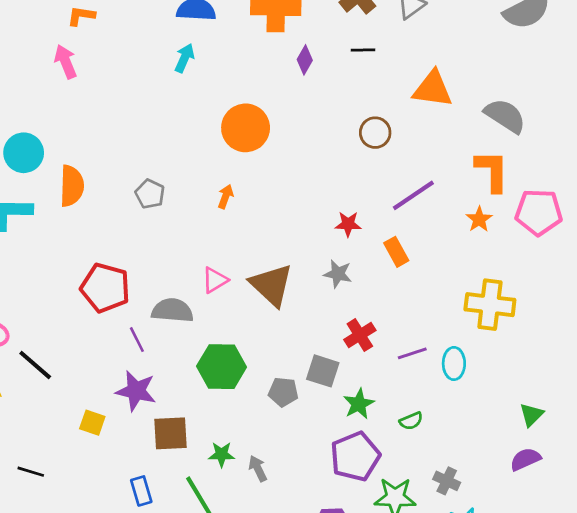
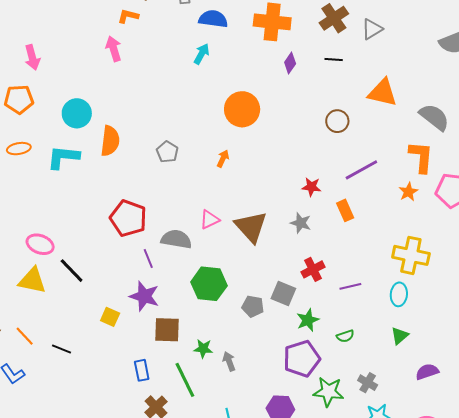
cyan ellipse: (454, 363) -> (399, 294), moved
green triangle: (531, 415) -> (400, 336), moved

